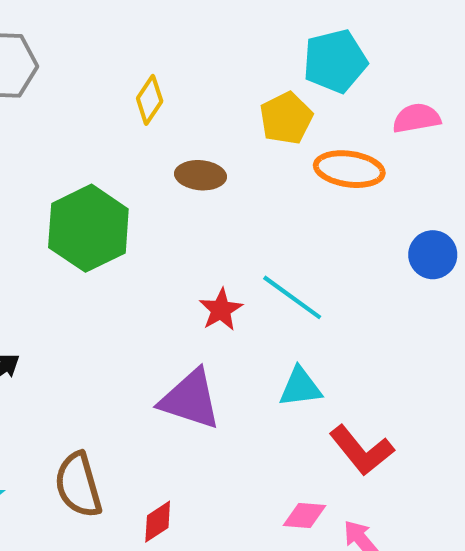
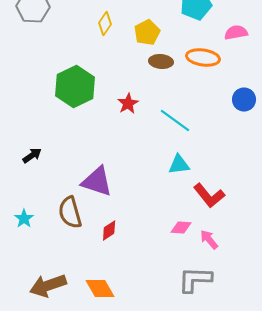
yellow pentagon: (286, 118) -> (147, 32), moved
brown ellipse: (201, 175) -> (161, 62), moved
red star: (221, 310) -> (128, 104), moved
purple triangle: (190, 399) -> (97, 182), moved

